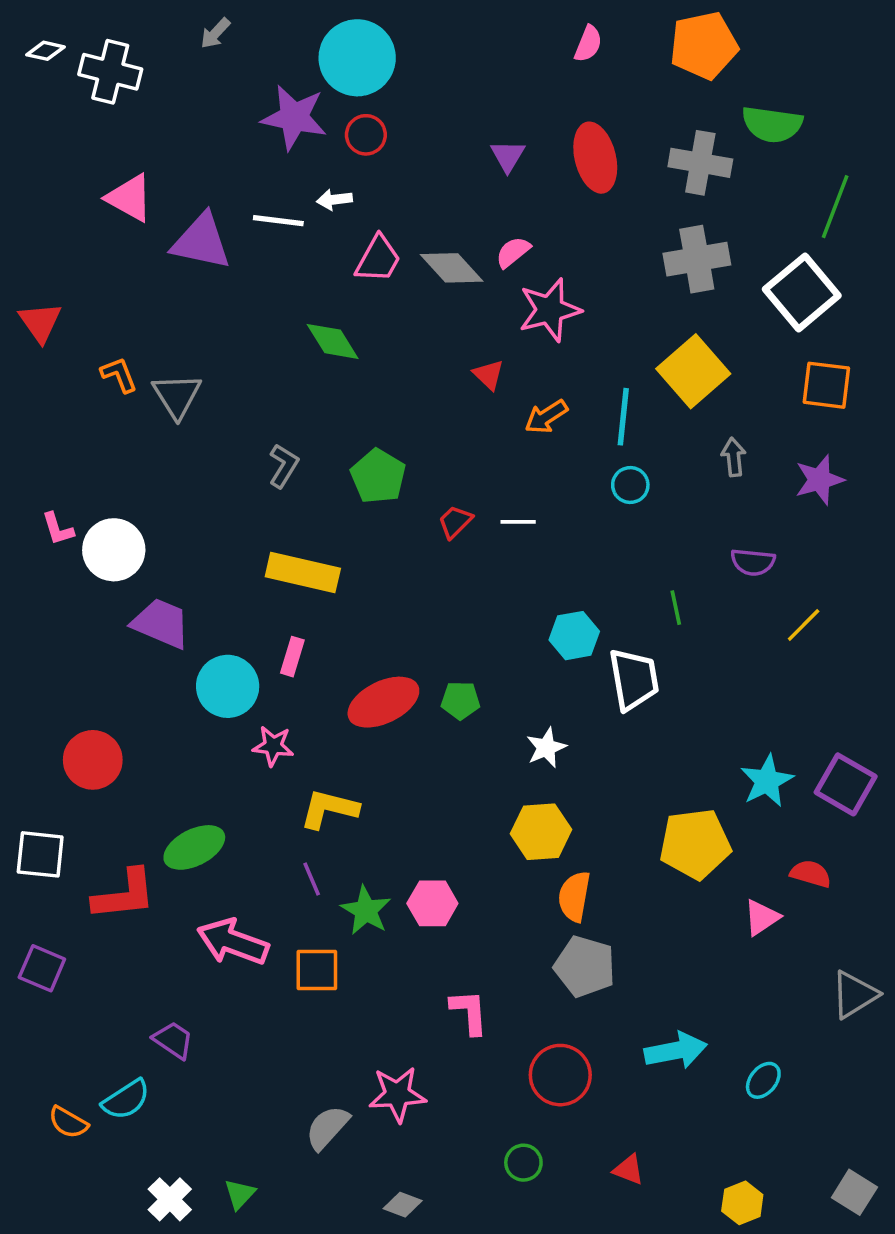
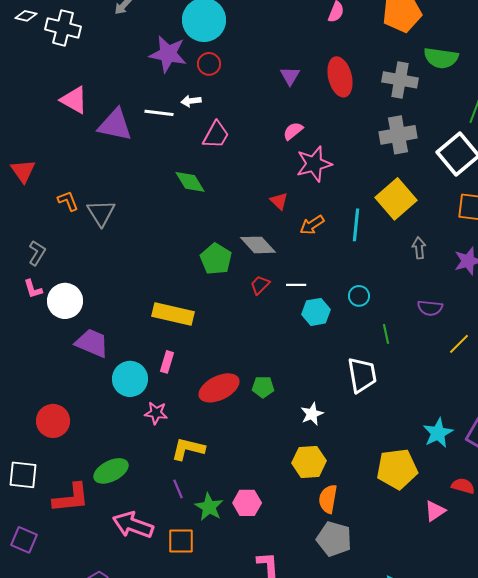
gray diamond: (452, 268) -> (258, 245), moved
gray L-shape: (284, 466) -> (37, 253), moved
cyan circle: (630, 485) -> (359, 296), moved
cyan hexagon: (574, 636) -> (316, 312), moved

